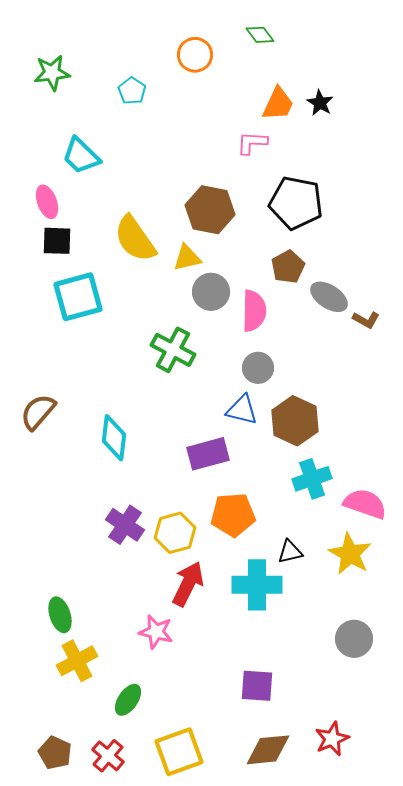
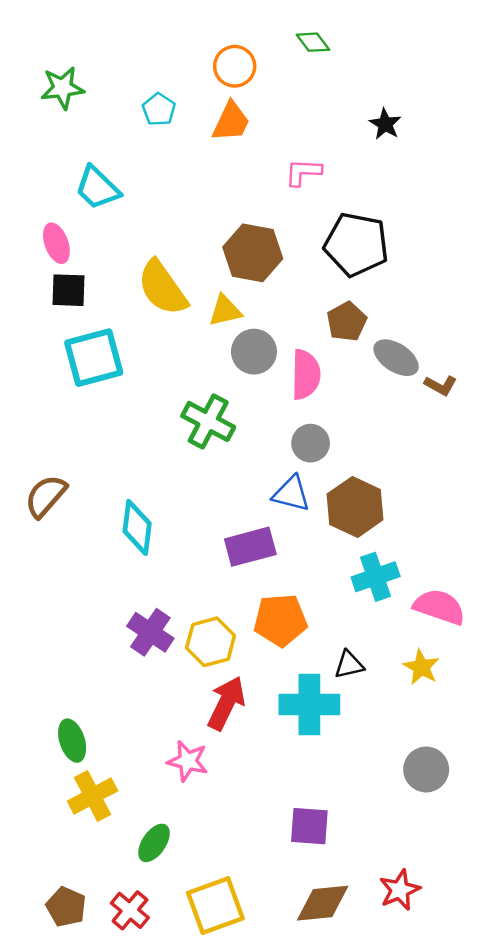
orange trapezoid: (278, 104) -> (231, 122), moved
yellow star: (350, 554) -> (421, 667), size x0.7

